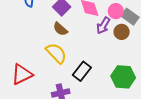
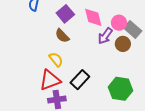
yellow semicircle: (56, 53) -> (56, 59), size x0.7
red triangle: (22, 74) -> (50, 80), moved

